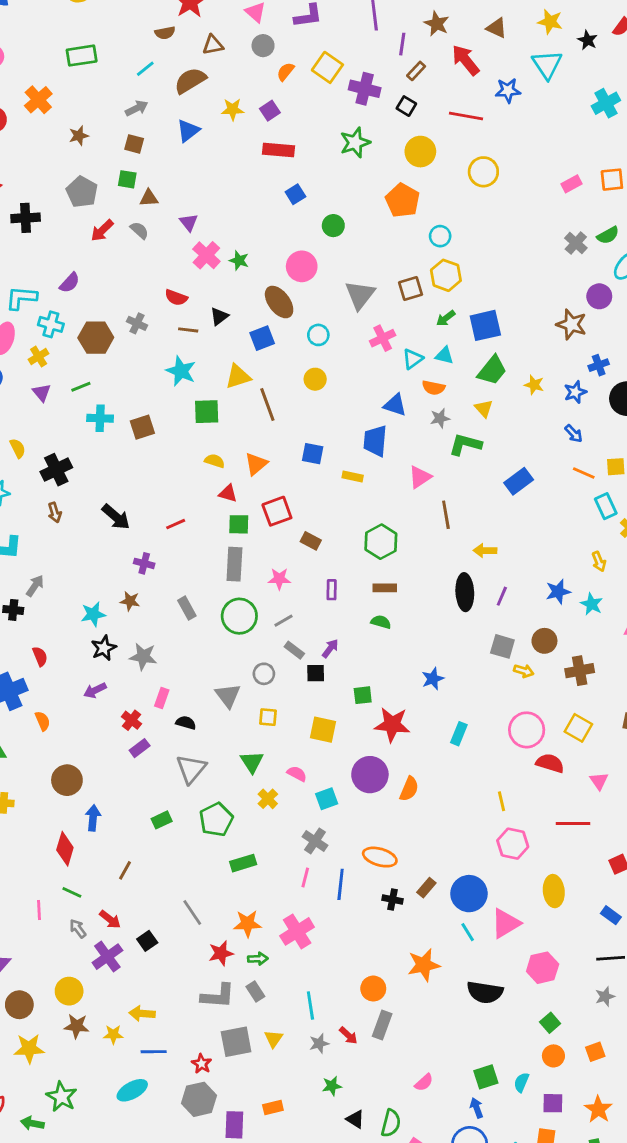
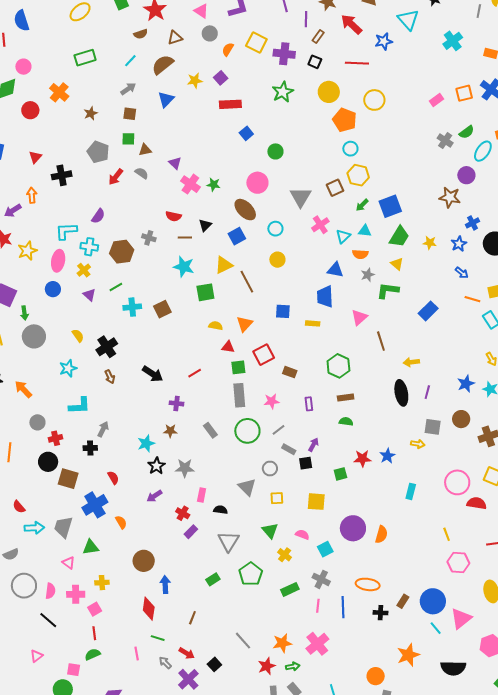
orange pentagon: (403, 200) -> (345, 120), moved
yellow arrow: (524, 671) -> (418, 444), moved
red star: (392, 725) -> (362, 459), moved, size x0.7
green rectangle: (243, 863) -> (290, 589), moved

